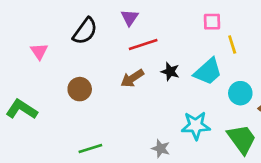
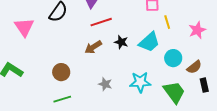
pink triangle: (39, 51) -> (24, 27), size x1.5
brown circle: (80, 89) -> (61, 72), moved
gray star: (161, 149) -> (105, 84), moved

